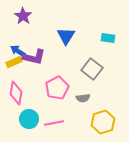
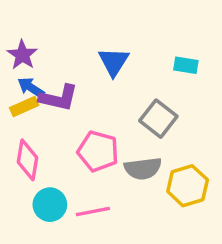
purple star: (23, 16) -> (22, 55), moved
pink pentagon: (57, 88) -> (98, 151), turned -30
gray semicircle: (83, 98) -> (143, 168), size x1.5
yellow hexagon: (103, 122) -> (188, 186), moved

